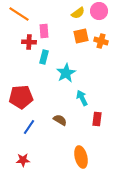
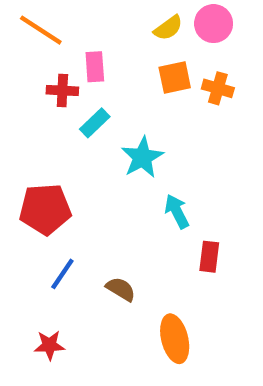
cyan rectangle: (44, 57) -> (95, 123), turned 32
brown semicircle: (60, 120) -> (121, 289), moved

